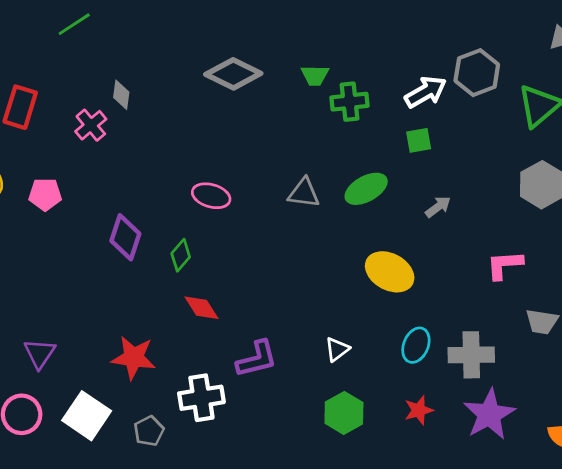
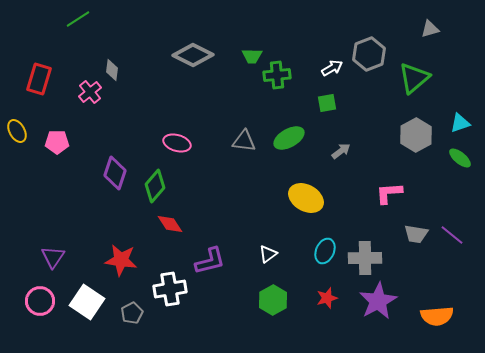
white arrow: (426, 92) -> (332, 68), size x0.7
green diamond: (181, 255) -> (155, 186), size x1.4

